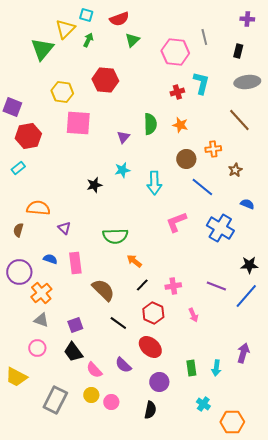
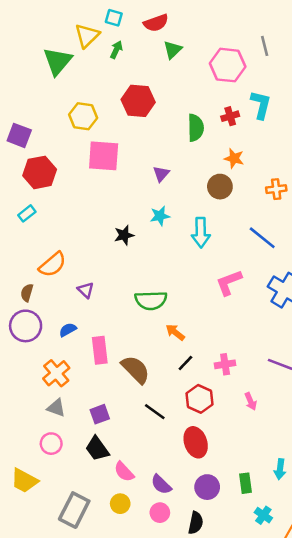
green semicircle: (150, 124) -> (196, 128), moved
brown circle: (186, 159) -> (220, 187), moved
orange semicircle: (38, 208) -> (52, 265), turned 135
blue semicircle: (50, 259) -> (68, 330), turned -48
pink rectangle: (75, 263) -> (100, 350), moved
purple circle: (19, 272) -> (26, 326), moved
red ellipse: (150, 347) -> (196, 442), turned 30
purple semicircle: (123, 365) -> (161, 484), moved
green rectangle: (191, 368) -> (246, 483), moved
pink circle: (111, 402) -> (160, 513), moved

